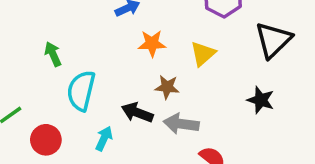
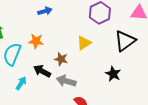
orange star: (152, 43) -> (36, 41), moved

